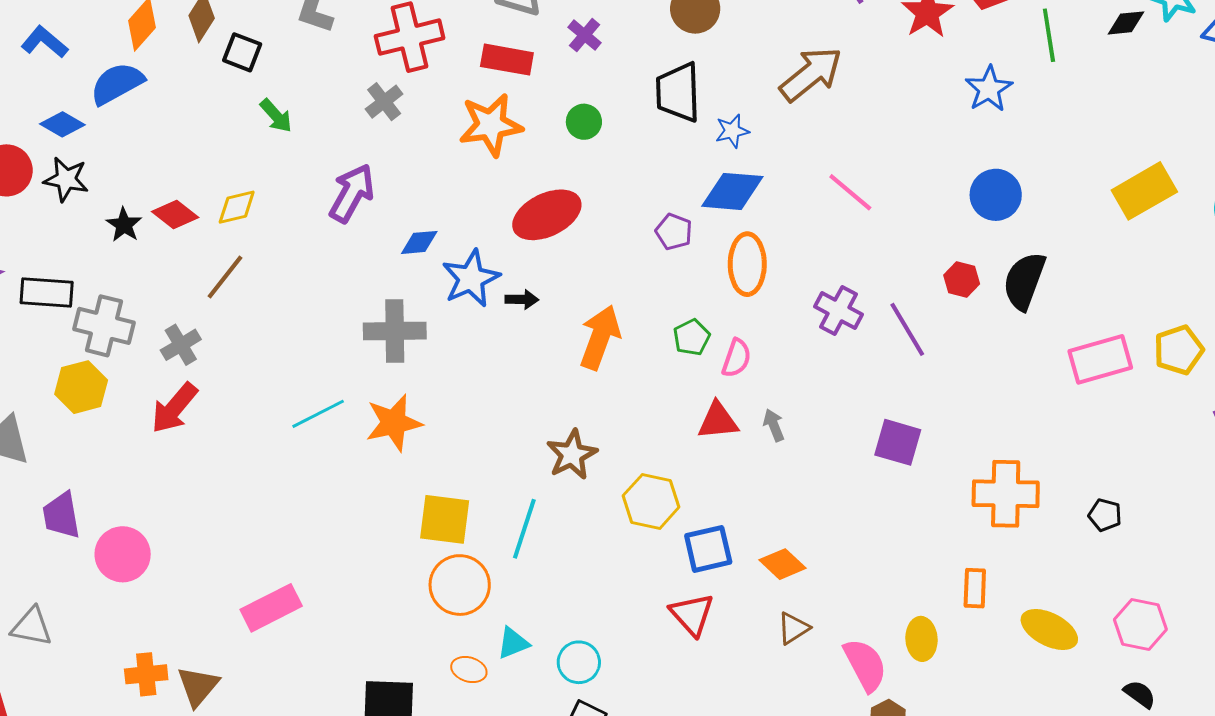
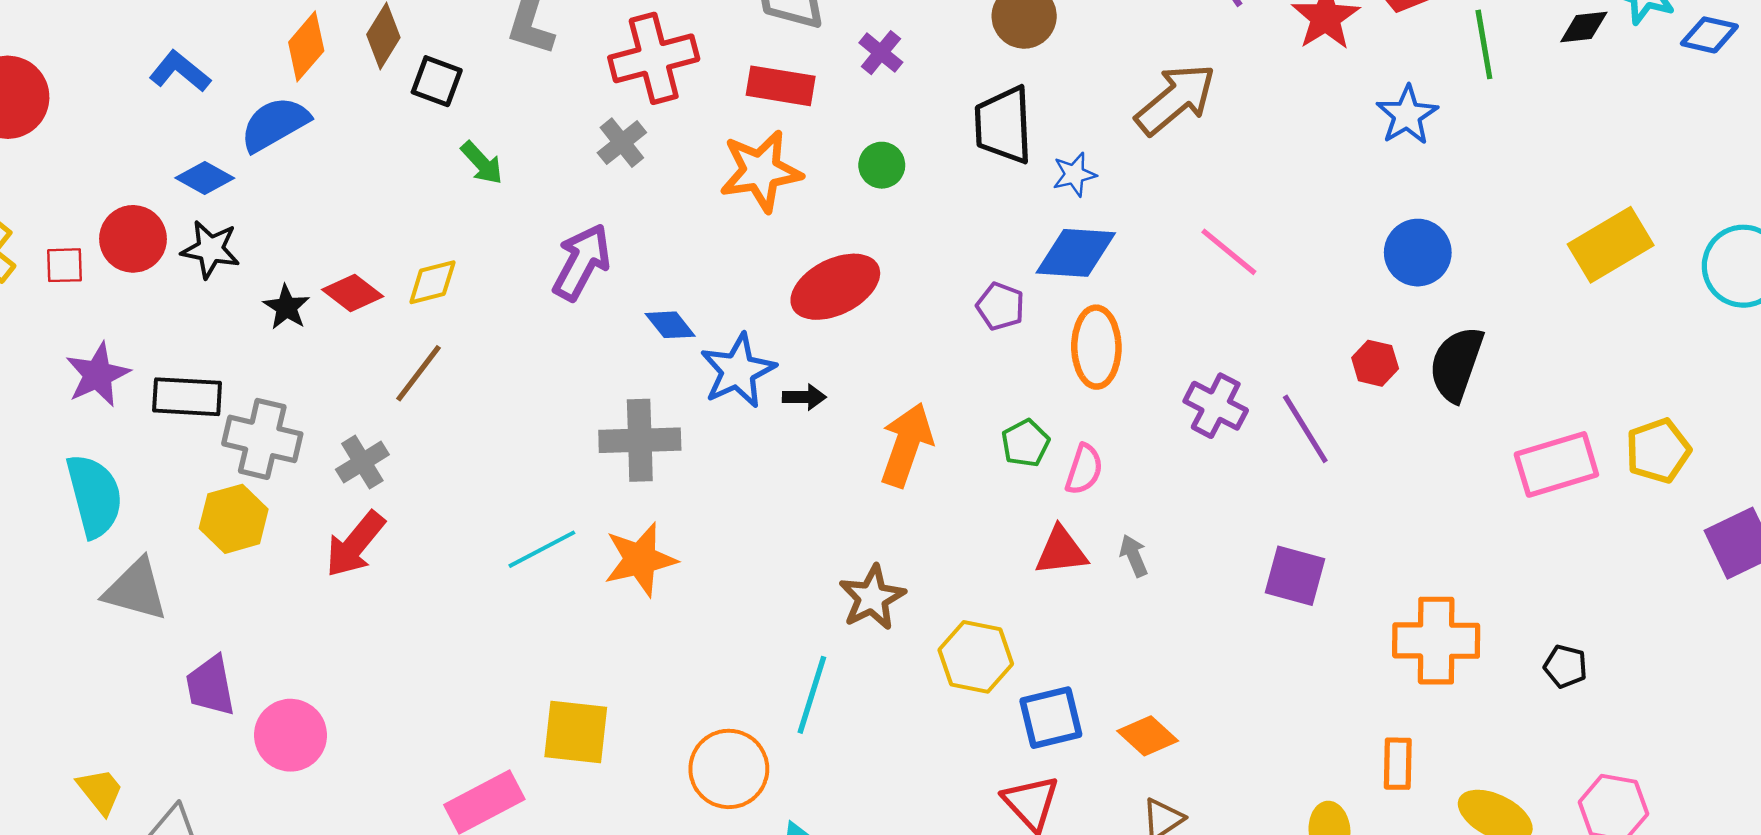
blue diamond: (419, 242) -> (670, 325), turned 57
yellow square: (445, 519) -> (576, 732), moved

